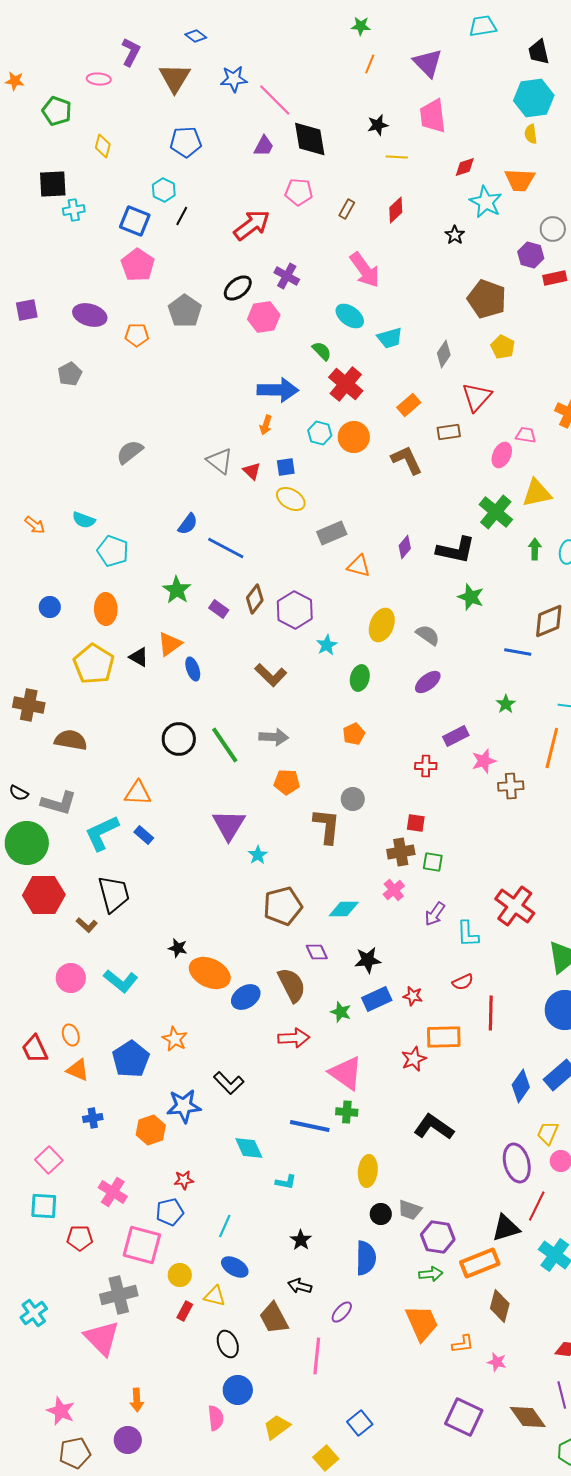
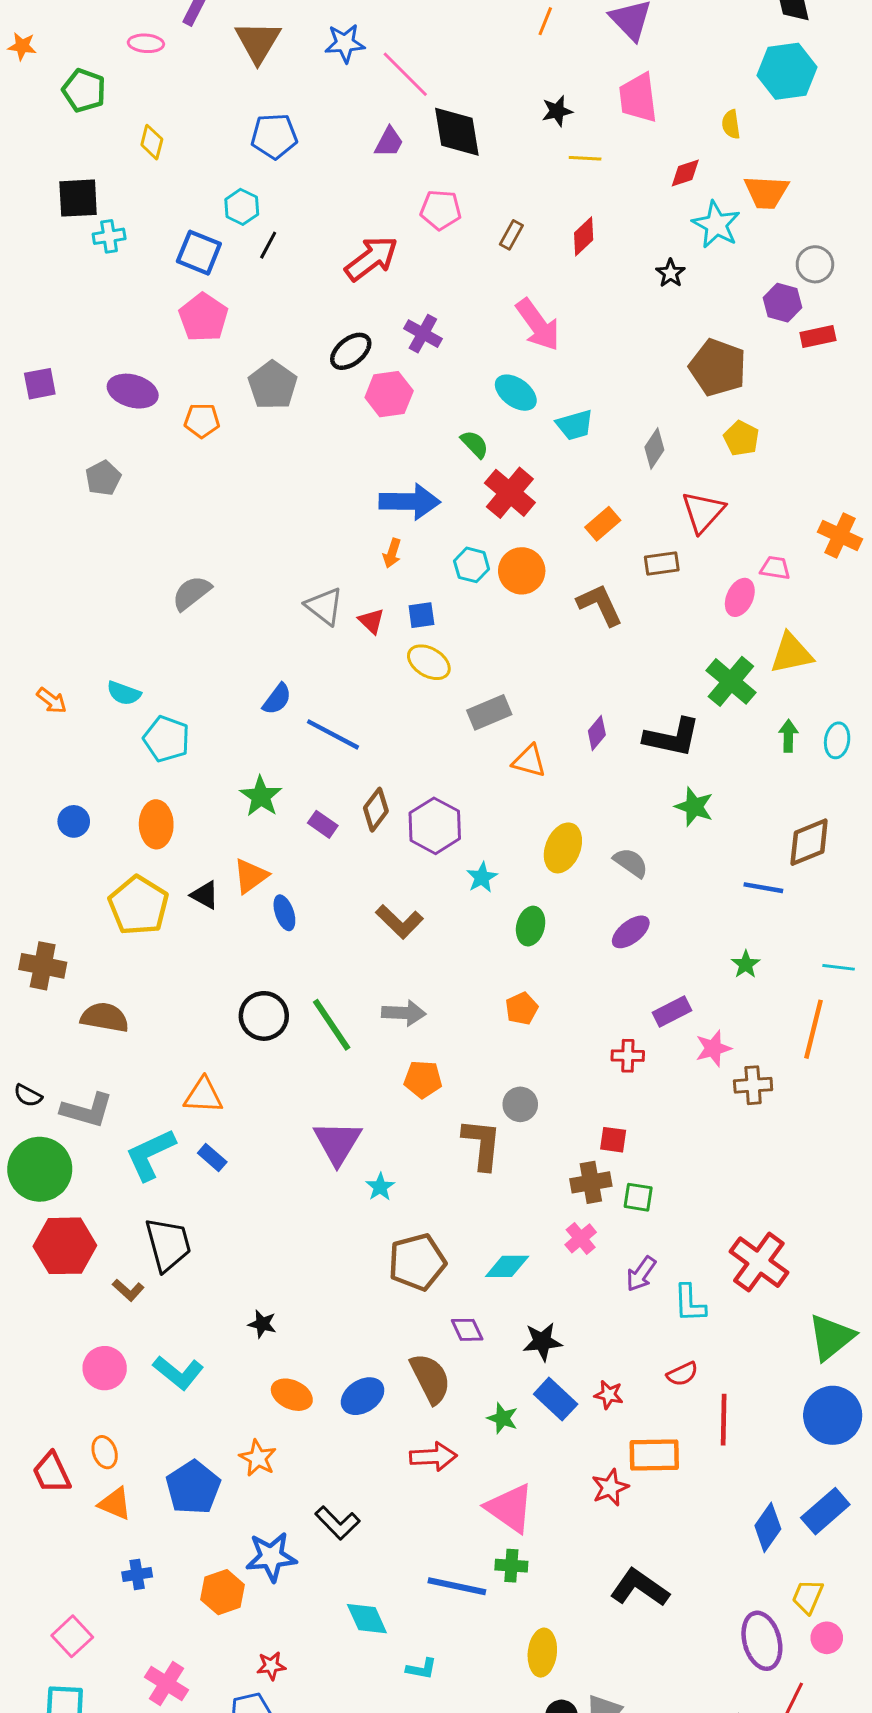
yellow semicircle: (531, 134) -> (731, 124), moved
orange ellipse: (210, 973) -> (292, 1395), moved, size x0.7
blue rectangle: (377, 999) -> (556, 1399), turned 68

